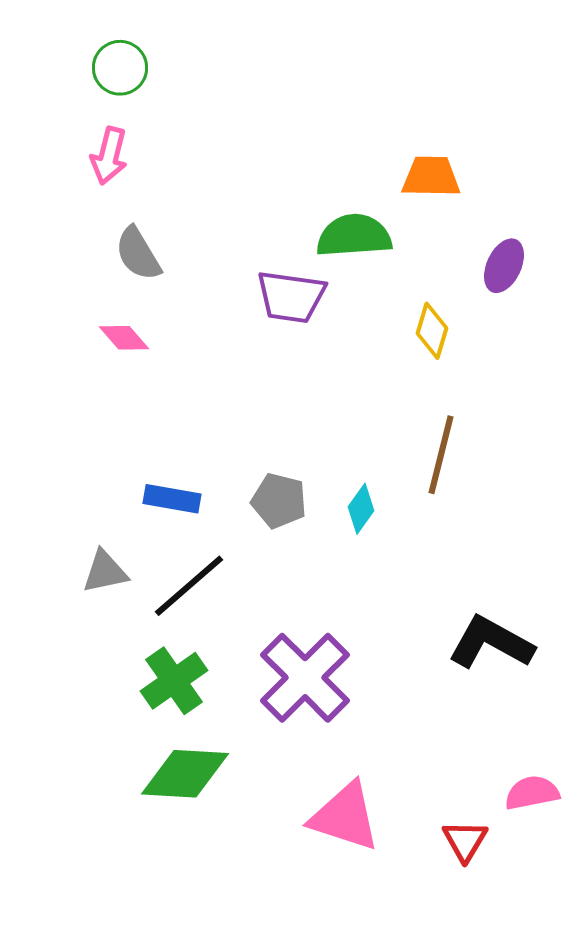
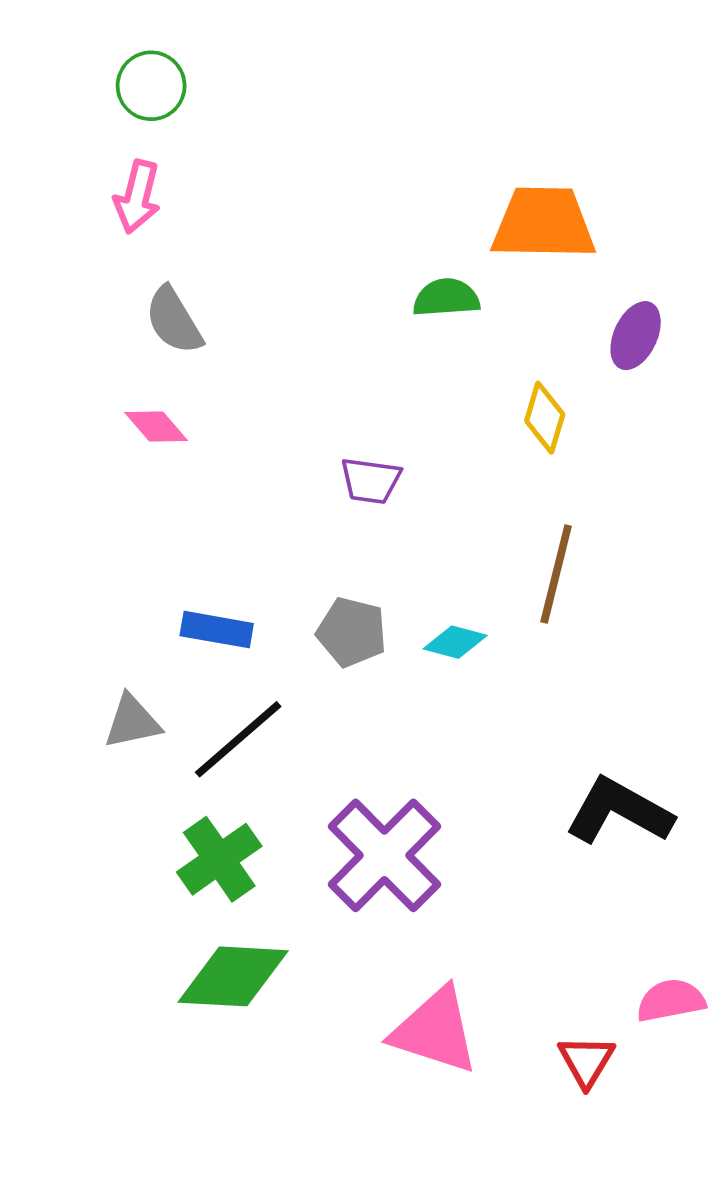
orange trapezoid: (431, 177) -> (543, 223), size x1.4
green semicircle: (354, 236) -> (446, 298), size x0.7
purple trapezoid: (291, 297) -> (371, 481), moved, size x0.7
cyan diamond: (361, 509) -> (455, 642), turned 69

